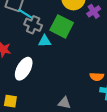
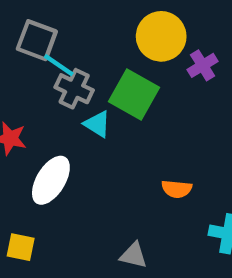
cyan triangle: (45, 41) -> (97, 124), turned 32
orange semicircle: (97, 77) -> (177, 189), moved

